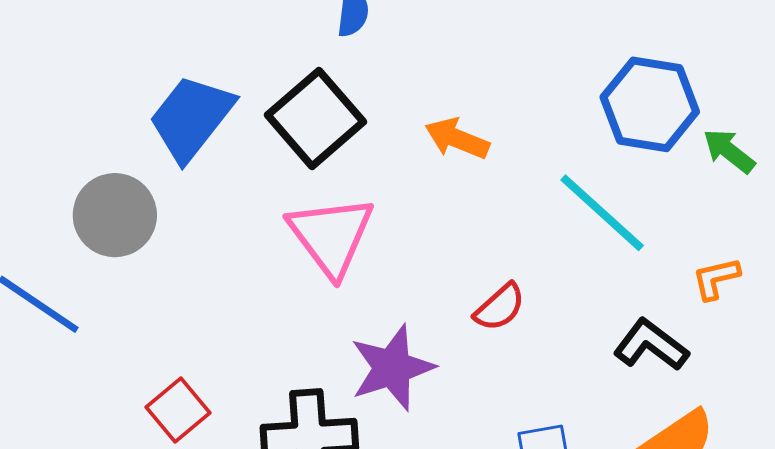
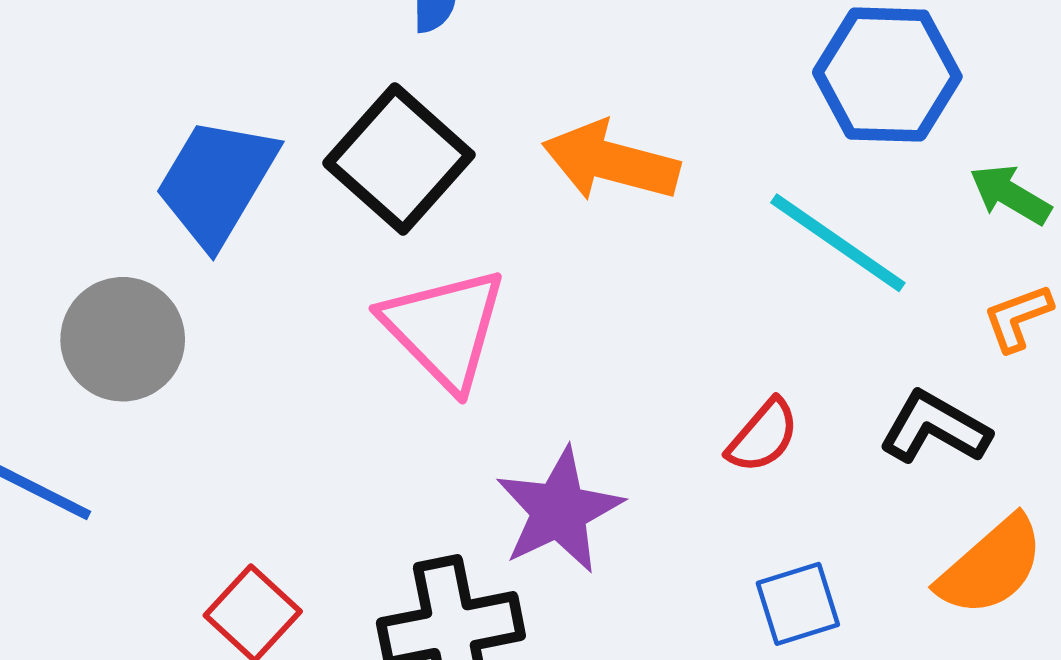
orange arrow: (457, 139) -> (611, 162), size x1.4
green arrow: (729, 151) -> (1010, 195), moved
red semicircle: (500, 307) -> (763, 436), moved

